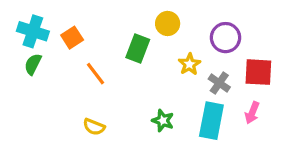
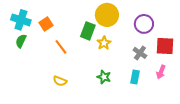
yellow circle: (168, 23) -> (107, 15), size x1.5
yellow star: (189, 64) -> (104, 43), moved
cyan rectangle: (211, 121) -> (135, 77), size x0.6

